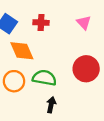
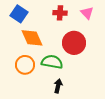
red cross: (41, 23) -> (60, 13), moved
red circle: (86, 69) -> (74, 43), moved

